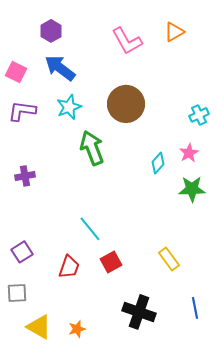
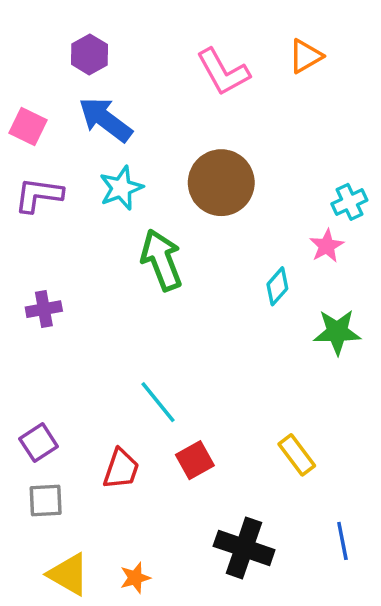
pink star: (189, 153) -> (327, 246), moved
gray square: (17, 293) -> (46, 501), moved

